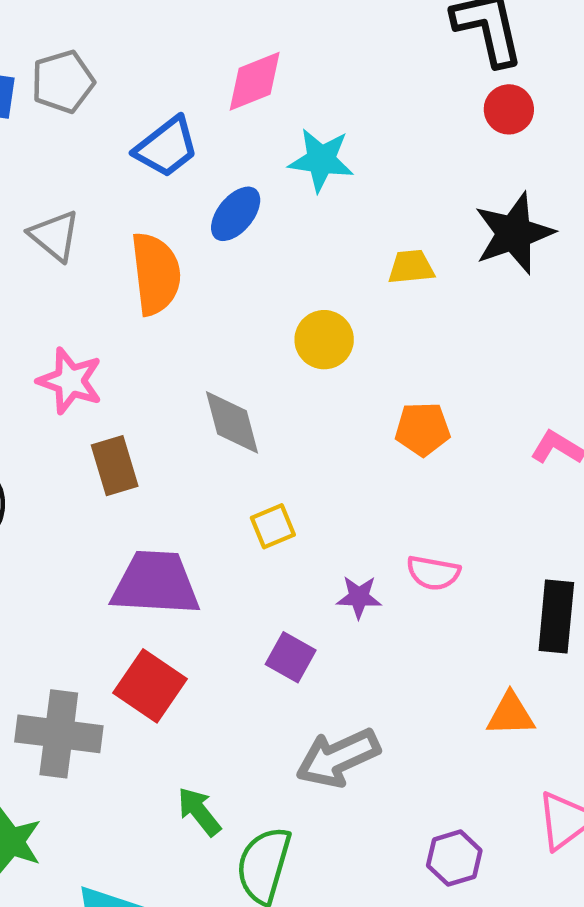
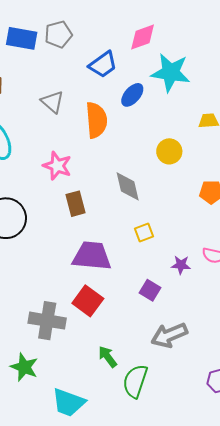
cyan star: (321, 160) -> (171, 73), size x1.4

